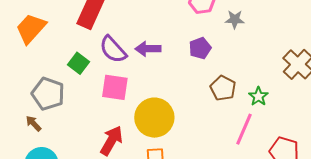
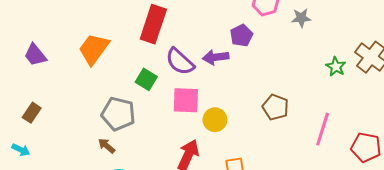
purple pentagon: (200, 48) -> (241, 35), moved
brown pentagon: (223, 88) -> (275, 107), moved
green star: (258, 96) -> (336, 67), moved
yellow circle: (154, 118) -> (215, 120), moved, size x0.6

